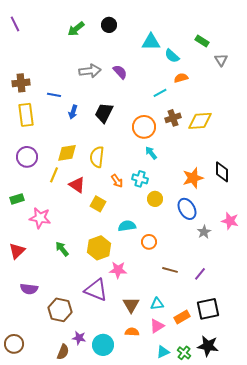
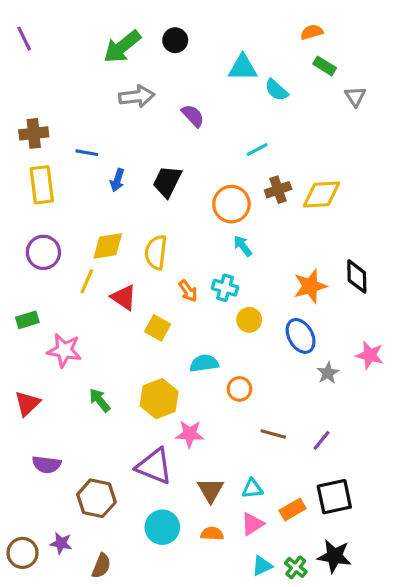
green arrow: (76, 29) -> (122, 47), size x1.4
gray arrow: (90, 71) -> (137, 96), moved
orange semicircle: (181, 78) -> (312, 32), moved
purple star: (79, 338) -> (61, 543), moved
cyan circle: (103, 345) -> (162, 527), moved

